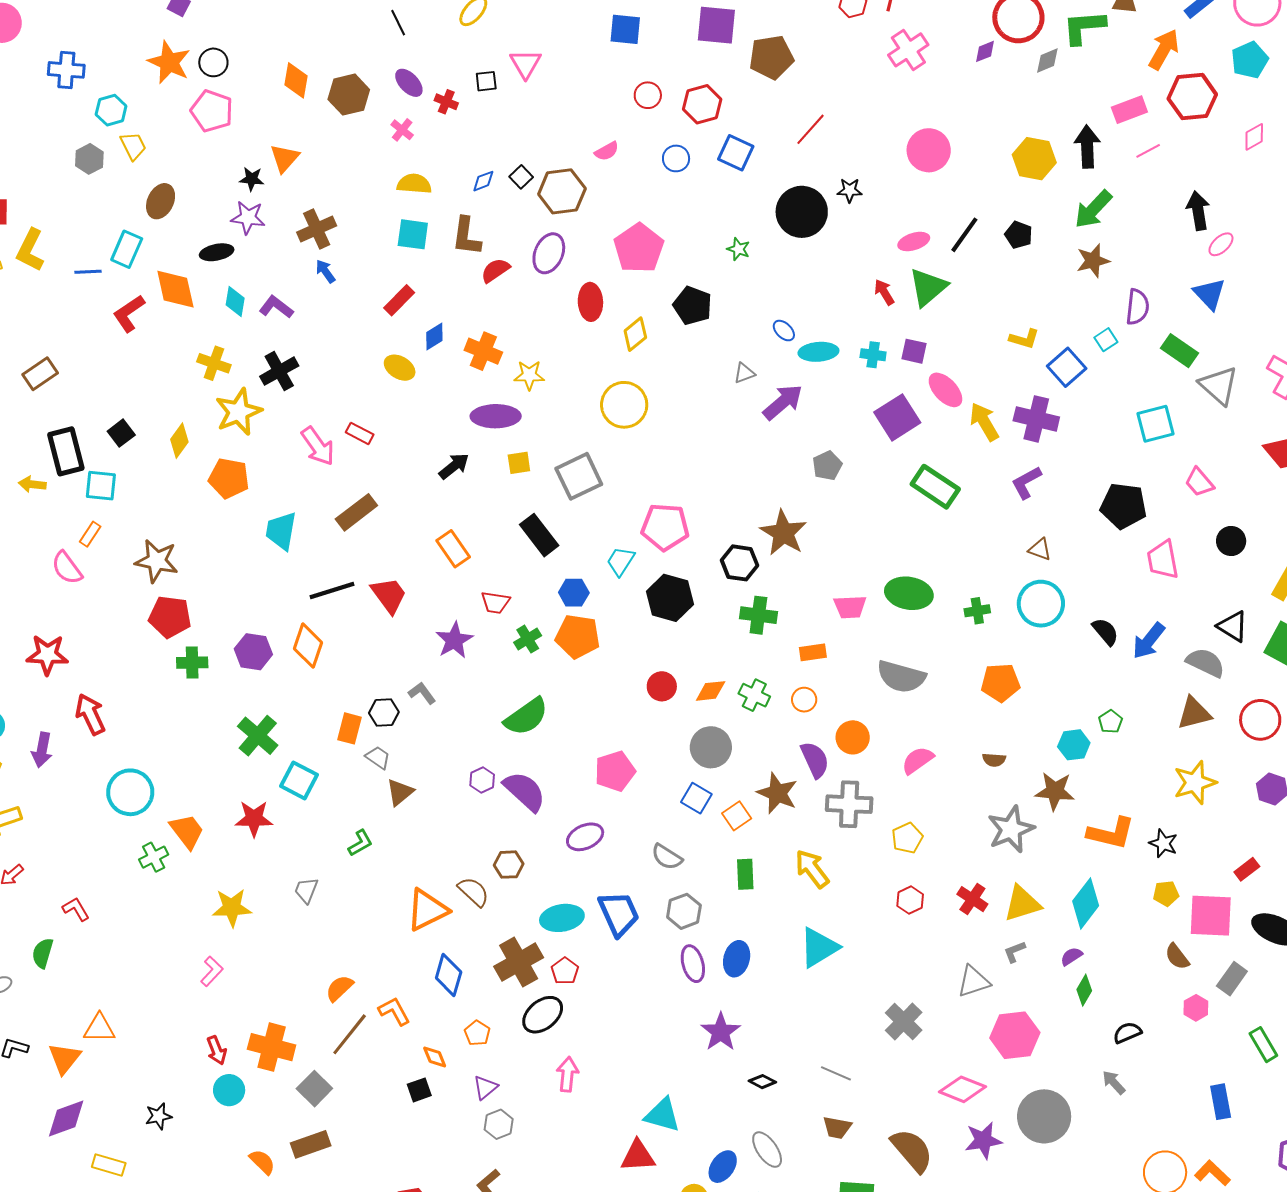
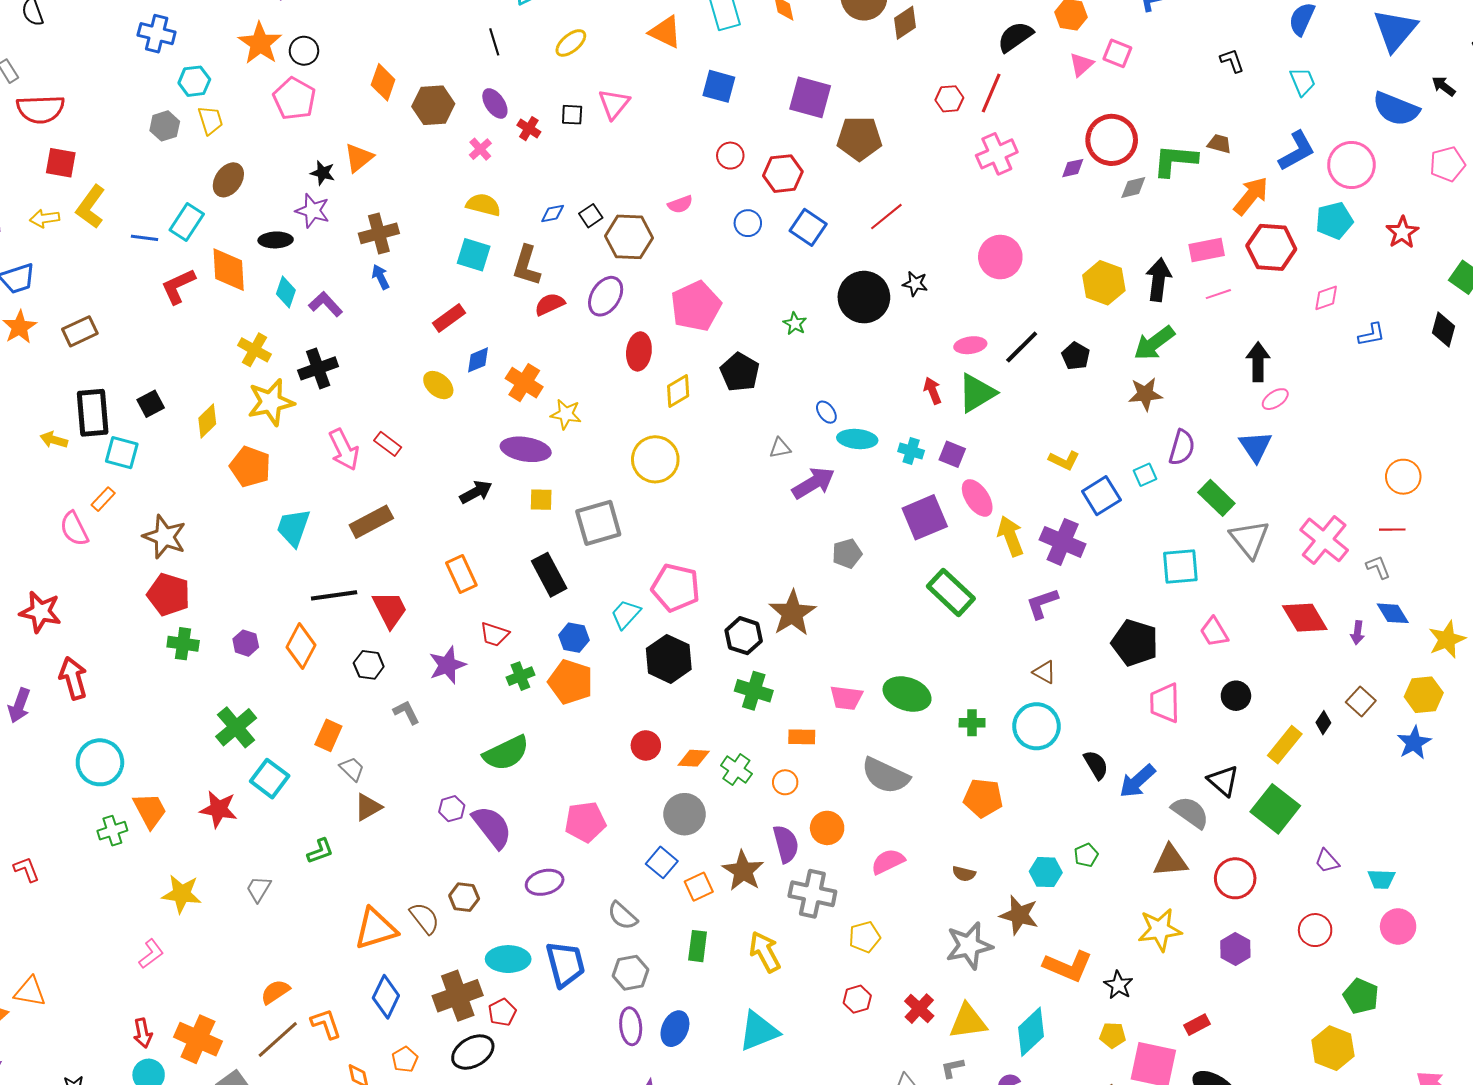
purple hexagon: (253, 652) -> (246, 643), size x0.7
black hexagon: (384, 712) -> (369, 665), moved

